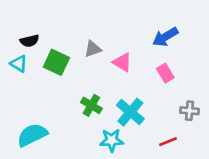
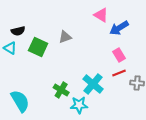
pink triangle: (122, 62) -> (101, 15), moved
green cross: (91, 105) -> (61, 90), moved
cyan semicircle: (32, 135) -> (20, 101), turned 85
red line: (168, 142) -> (119, 73), moved

